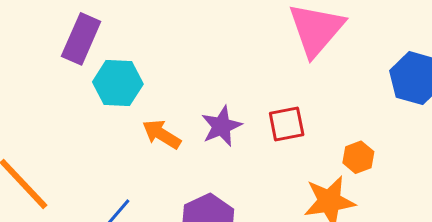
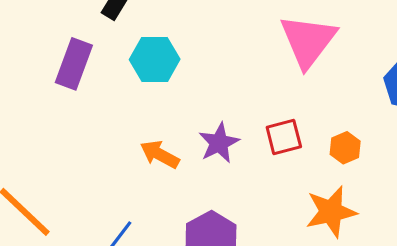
cyan hexagon: (118, 83) -> (155, 59), moved
orange hexagon: (358, 157) -> (345, 148), moved

